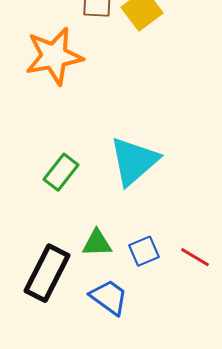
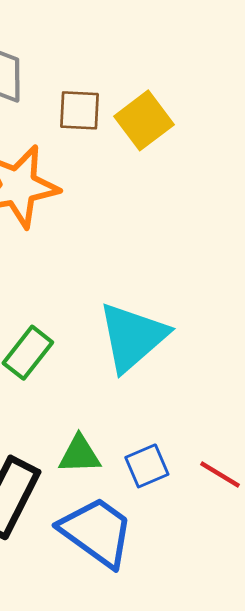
blue trapezoid: (109, 297) -> (97, 532), size x1.4

